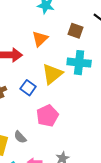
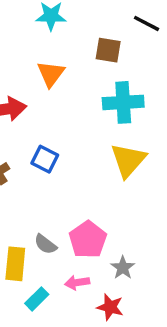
yellow triangle: (52, 74) -> (128, 160), moved
pink pentagon: (47, 116) -> (88, 240), moved

